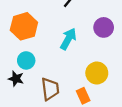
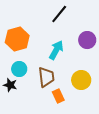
brown trapezoid: (50, 89) -> (46, 77), moved
orange rectangle: (83, 96) -> (58, 96), moved

